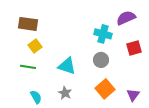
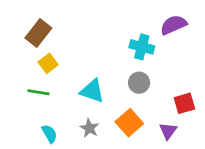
brown rectangle: (28, 24) -> (38, 33), turned -60
red square: (134, 48) -> (184, 103), moved
orange square: (105, 89) -> (129, 123), moved
purple triangle: (133, 95) -> (168, 131), moved

